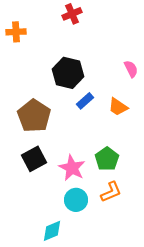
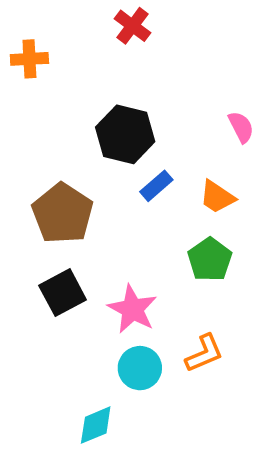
red cross: (72, 14) -> (132, 26), turned -30
green pentagon: (107, 159) -> (210, 259), moved

